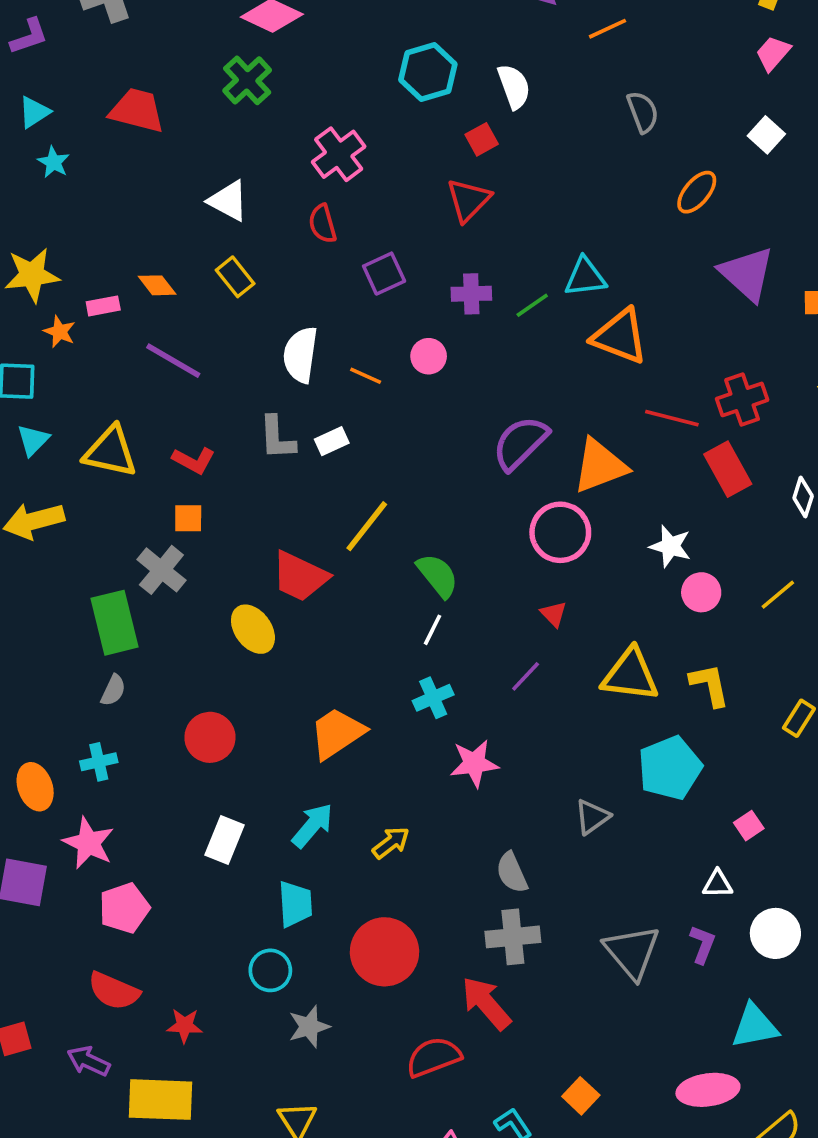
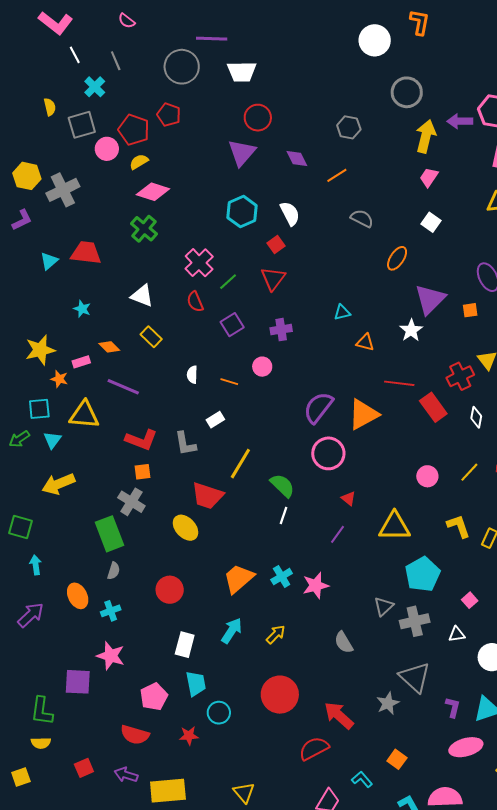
cyan triangle: (34, 112) -> (49, 261), moved
gray semicircle: (643, 112) -> (362, 218), turned -35
cyan star: (54, 162) -> (82, 309), moved
purple triangle: (747, 274) -> (430, 299), turned 40
cyan triangle: (585, 277) -> (342, 312), size x0.7
green line: (532, 305) -> (228, 282), moved
orange triangle: (620, 336) -> (365, 342), size x0.6
white semicircle: (300, 355) -> (192, 375), size x0.6
red cross: (742, 399) -> (460, 376), moved
gray L-shape: (277, 438) -> (185, 444), moved
yellow triangle: (110, 452) -> (84, 415), moved
red L-shape: (194, 460) -> (141, 440), size x1.4
pink circle: (560, 532) -> (328, 453), moved
white star: (670, 546) -> (411, 330), moved, turned 30
yellow L-shape: (710, 685) -> (459, 526), moved
cyan cross: (433, 698) -> (282, 577), moved
orange ellipse: (35, 787) -> (78, 596), moved
cyan trapezoid: (295, 904) -> (196, 684), moved
pink pentagon: (124, 908) -> (154, 697), moved
gray cross: (513, 937) -> (415, 621), moved
purple L-shape: (703, 944) -> (453, 707), moved
red star: (185, 1026) -> (189, 736), moved
gray star: (309, 1027) -> (388, 703), moved

